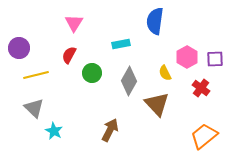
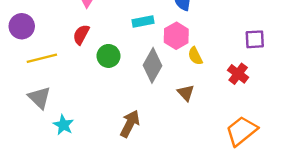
pink hexagon: (187, 57) -> (176, 36), moved
brown triangle: (157, 104) -> (186, 93), size x0.6

